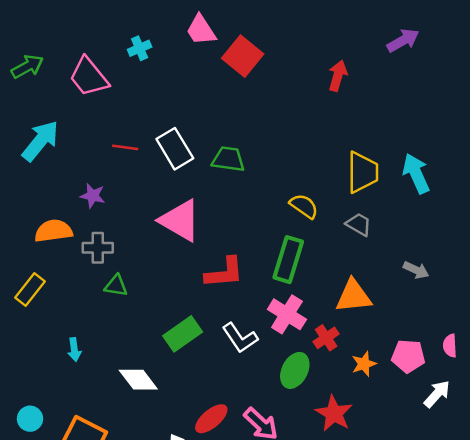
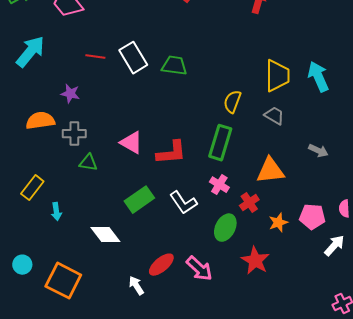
yellow semicircle: (304, 206) -> (232, 102), turned -105
pink triangle: (180, 220) -> (131, 143), moved, size x0.7
yellow rectangle: (30, 290) -> (32, 188), moved
pink cross: (287, 314) -> (219, 185), size x0.7

